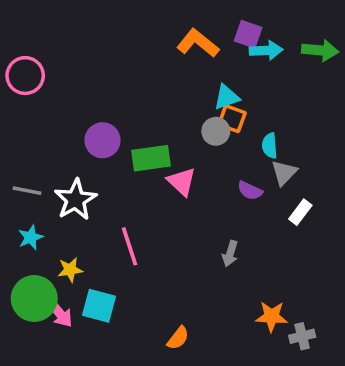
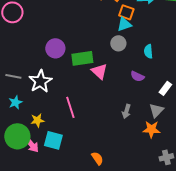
orange square: (232, 119) -> (126, 12), moved
gray triangle: (284, 173) -> (156, 110), moved
orange star: (272, 316) -> (151, 129), moved
orange semicircle: (178, 338) -> (97, 158), turned -72

